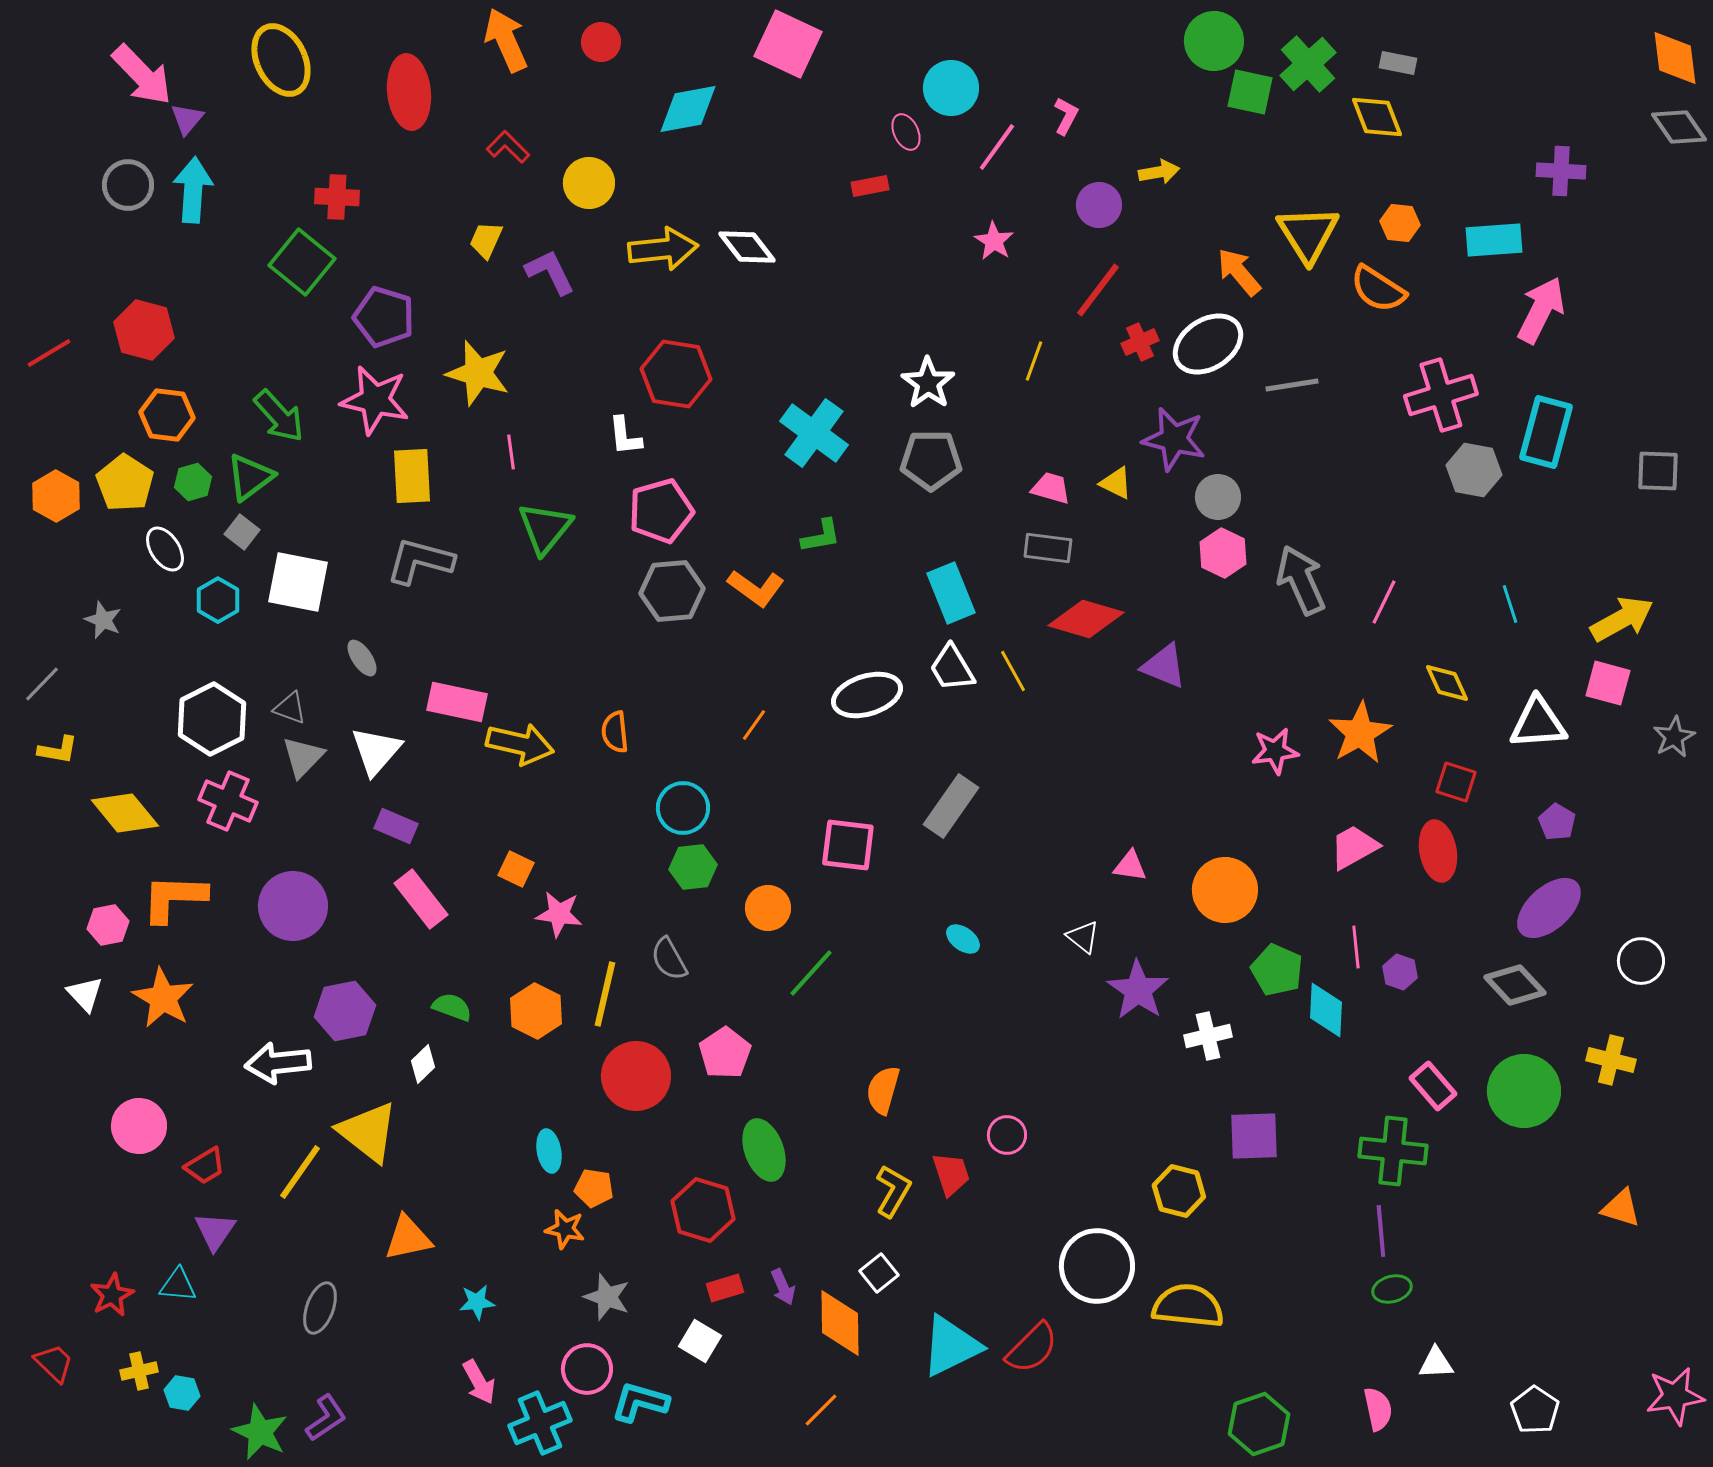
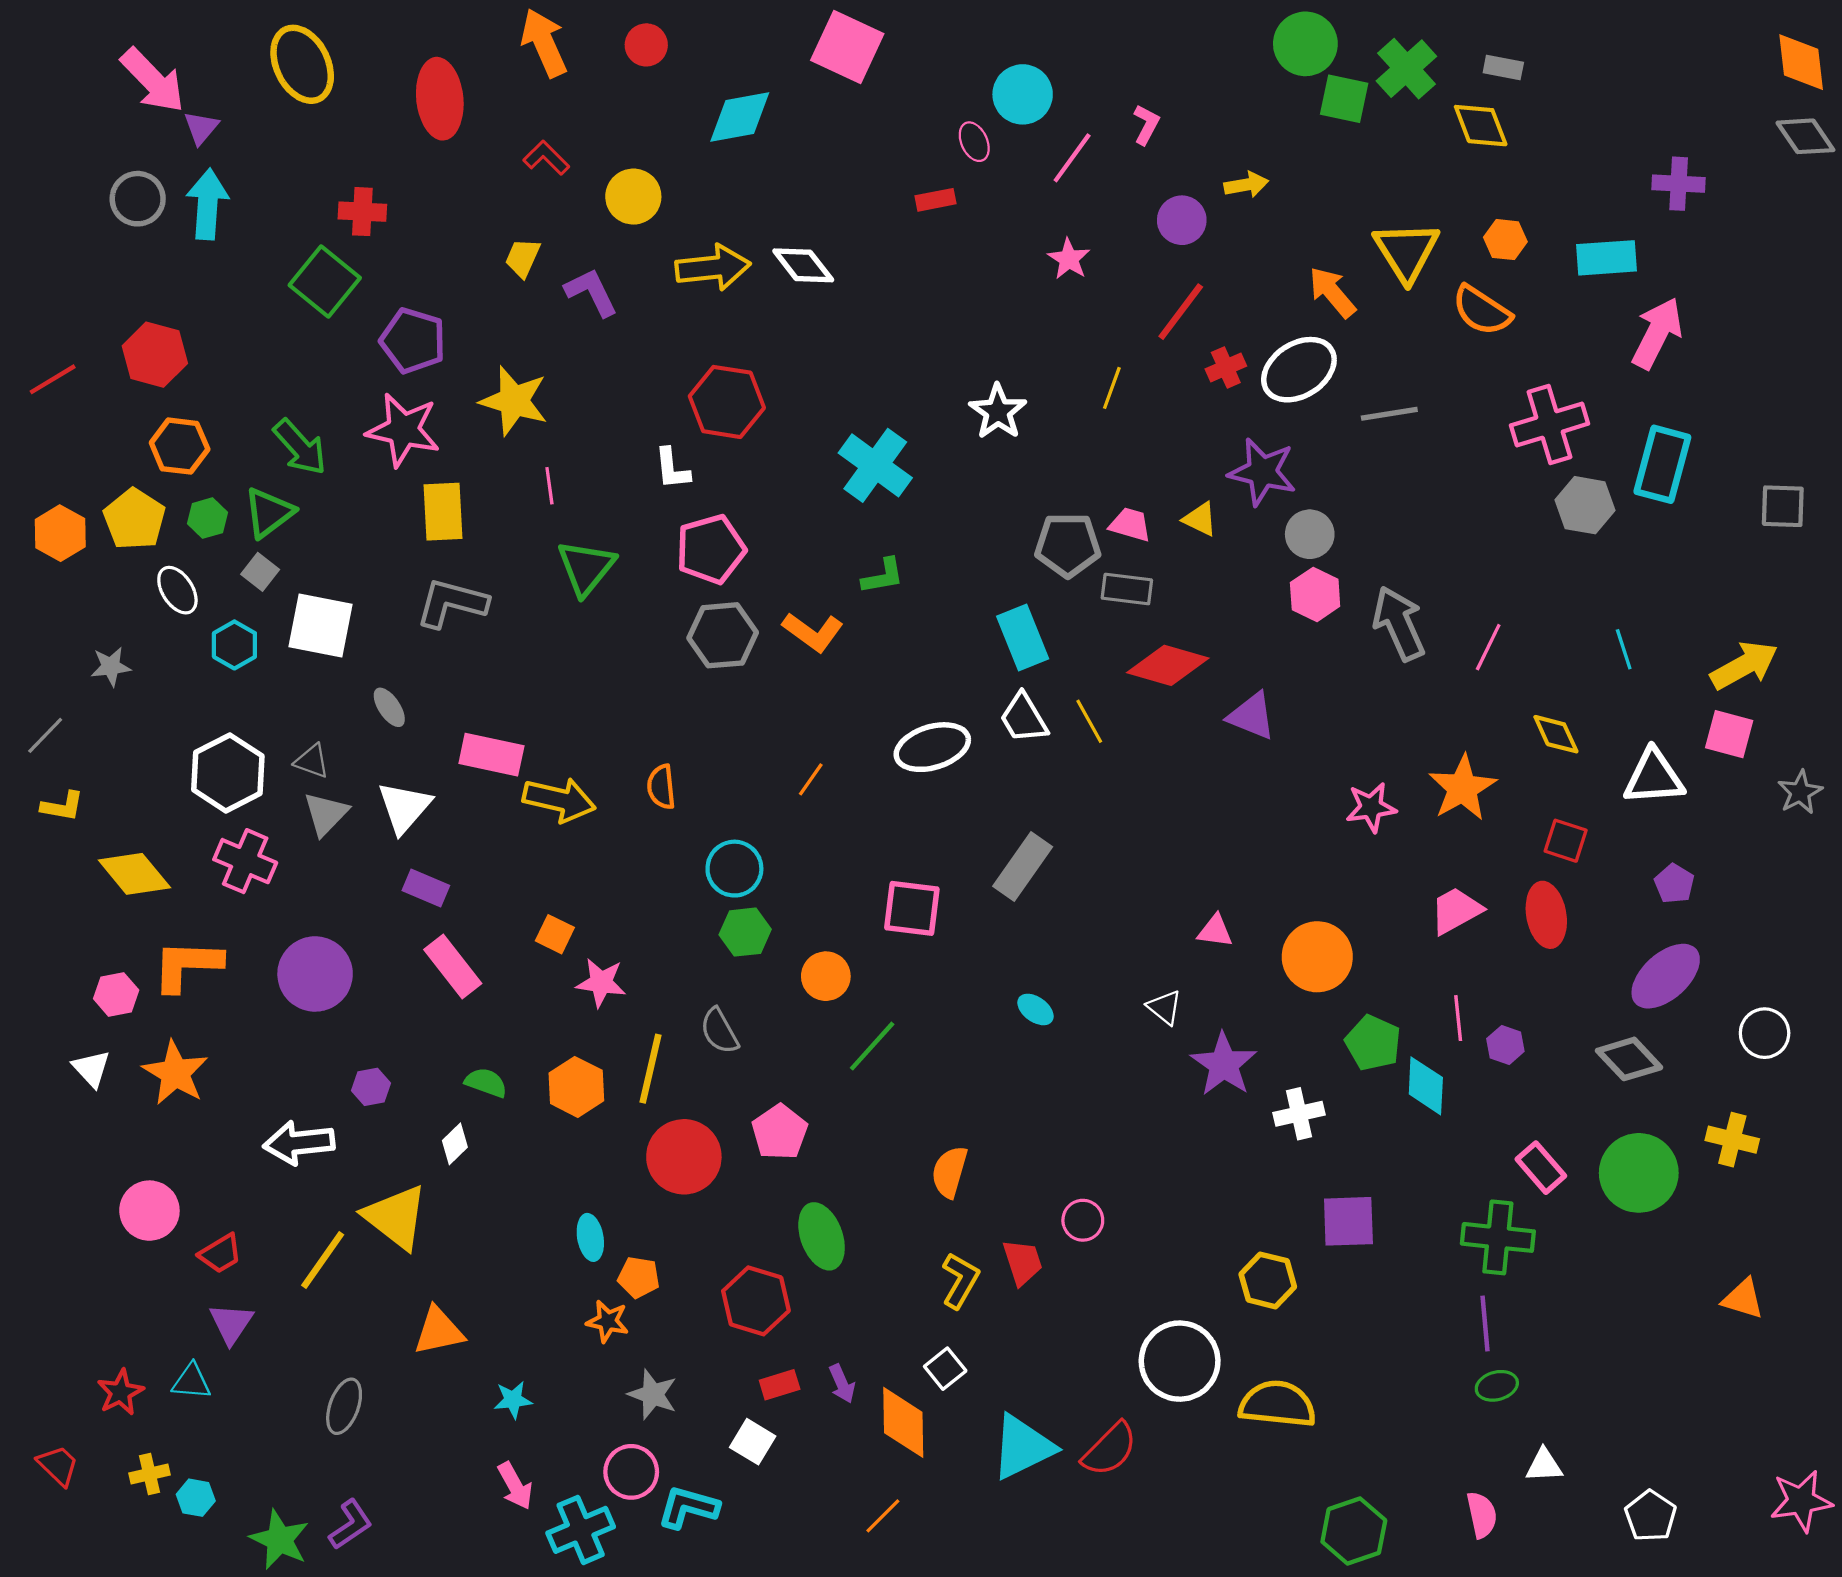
gray pentagon: (931, 460) -> (1068, 545), moved
gray star: (103, 620) -> (111, 666), turned -30
purple hexagon: (345, 1011) -> (371, 1087), size x0.6

